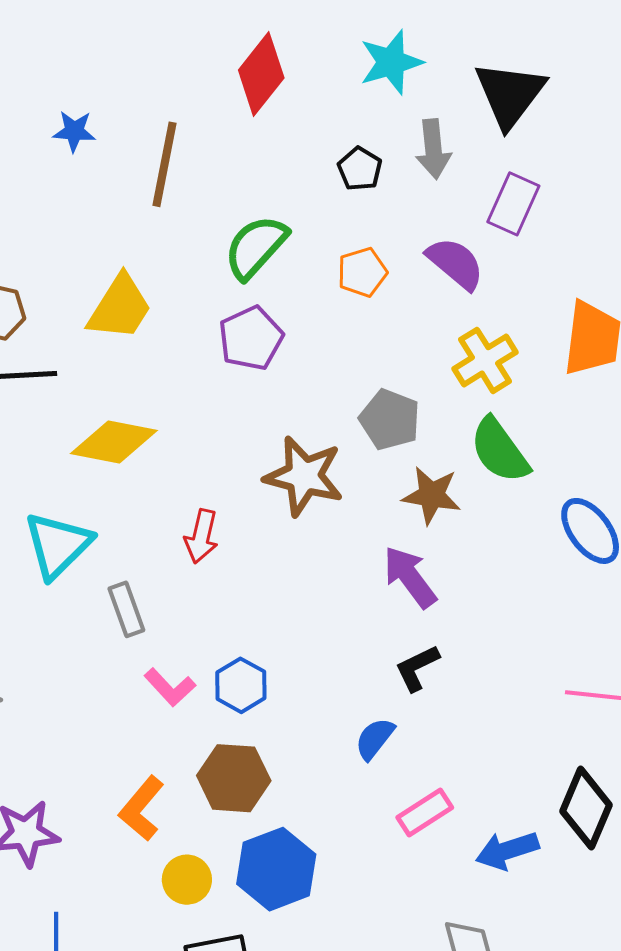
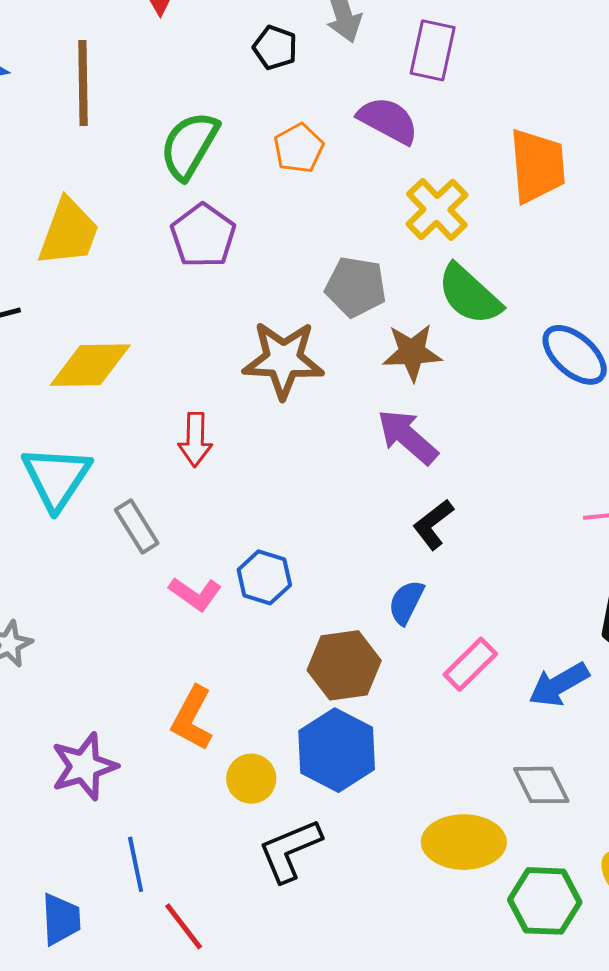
brown hexagon: (234, 778) -> (344, 665), moved

